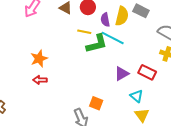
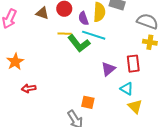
green L-shape: (97, 44) -> (79, 43), turned 75
orange star: (39, 59) -> (15, 62), moved
red rectangle: (147, 72) -> (133, 64), turned 66

